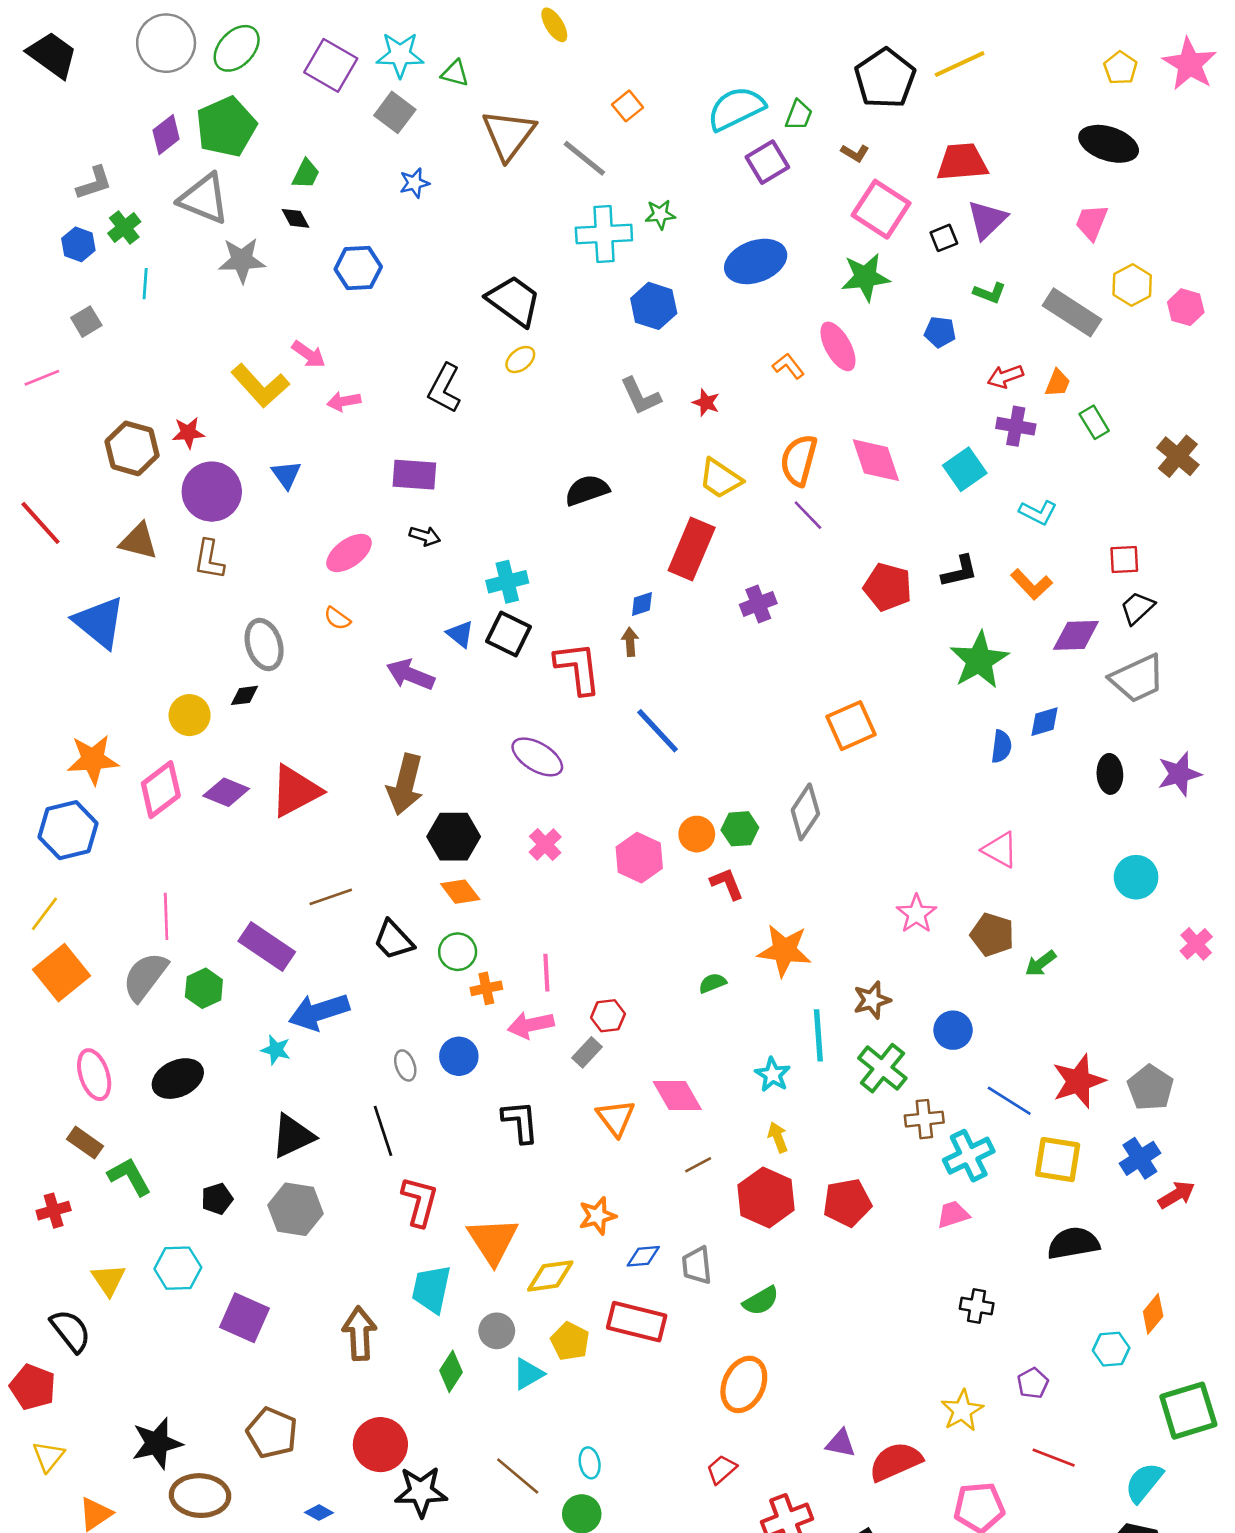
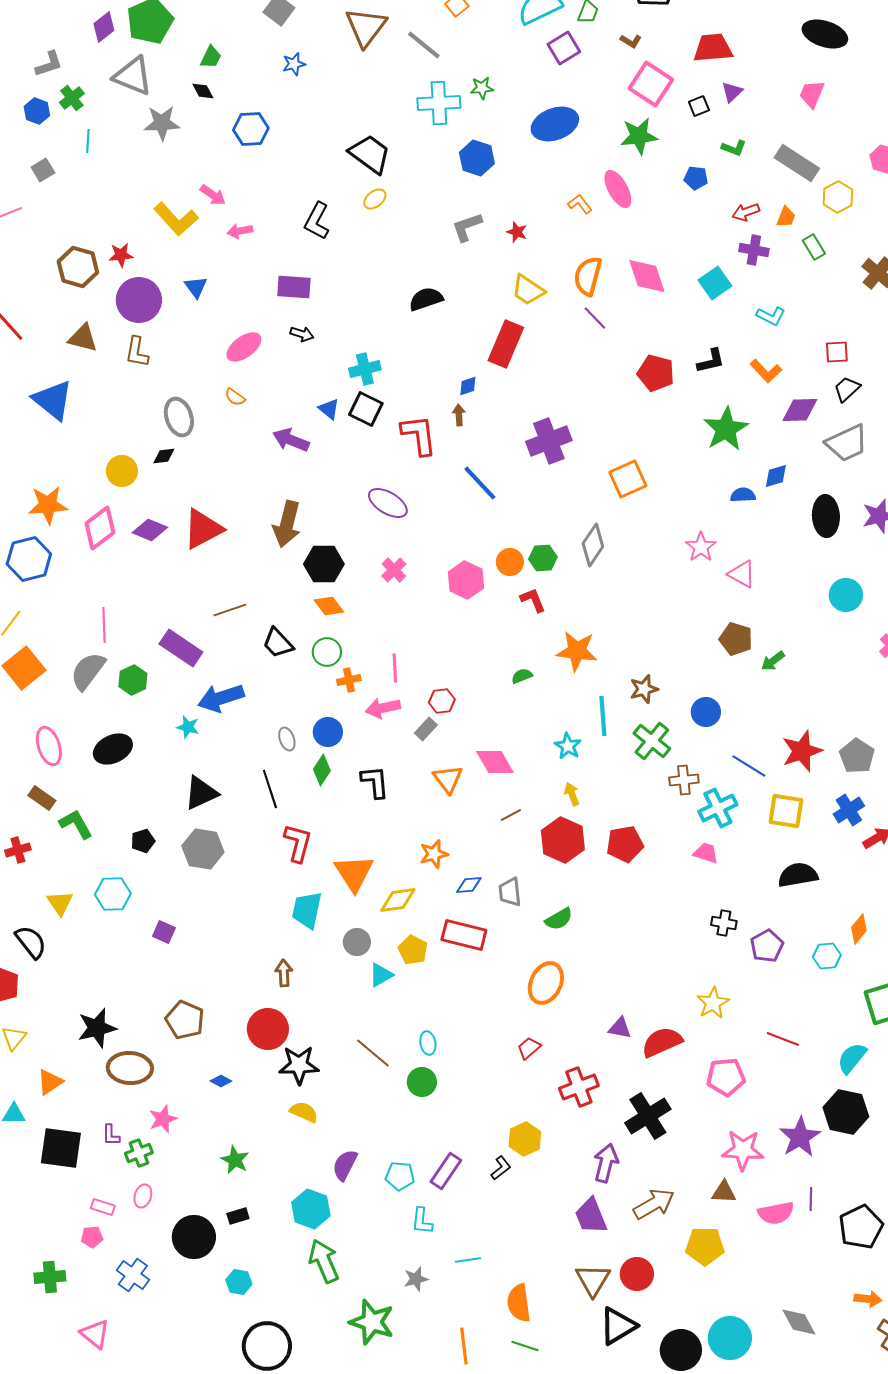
purple triangle: (987, 220) -> (732, 92), size x0.7
yellow hexagon: (1132, 285) -> (838, 197), moved
gray L-shape: (641, 396) -> (467, 227), turned 96
purple cross: (758, 604) -> (549, 441), moved, size x1.6
blue semicircle: (1001, 746) -> (743, 495), turned -100
black ellipse: (1110, 774) -> (826, 516), size x1.4
pink star: (916, 914) -> (701, 547), moved
pink trapezoid: (953, 1214) -> (706, 853), turned 36
purple square: (244, 1318) -> (164, 932), size x0.6
brown arrow: (360, 1333) -> (284, 973), moved, size x0.7
green diamond: (451, 1371) -> (322, 770), moved
purple pentagon: (1033, 1383) -> (767, 946), moved, size x1.4

